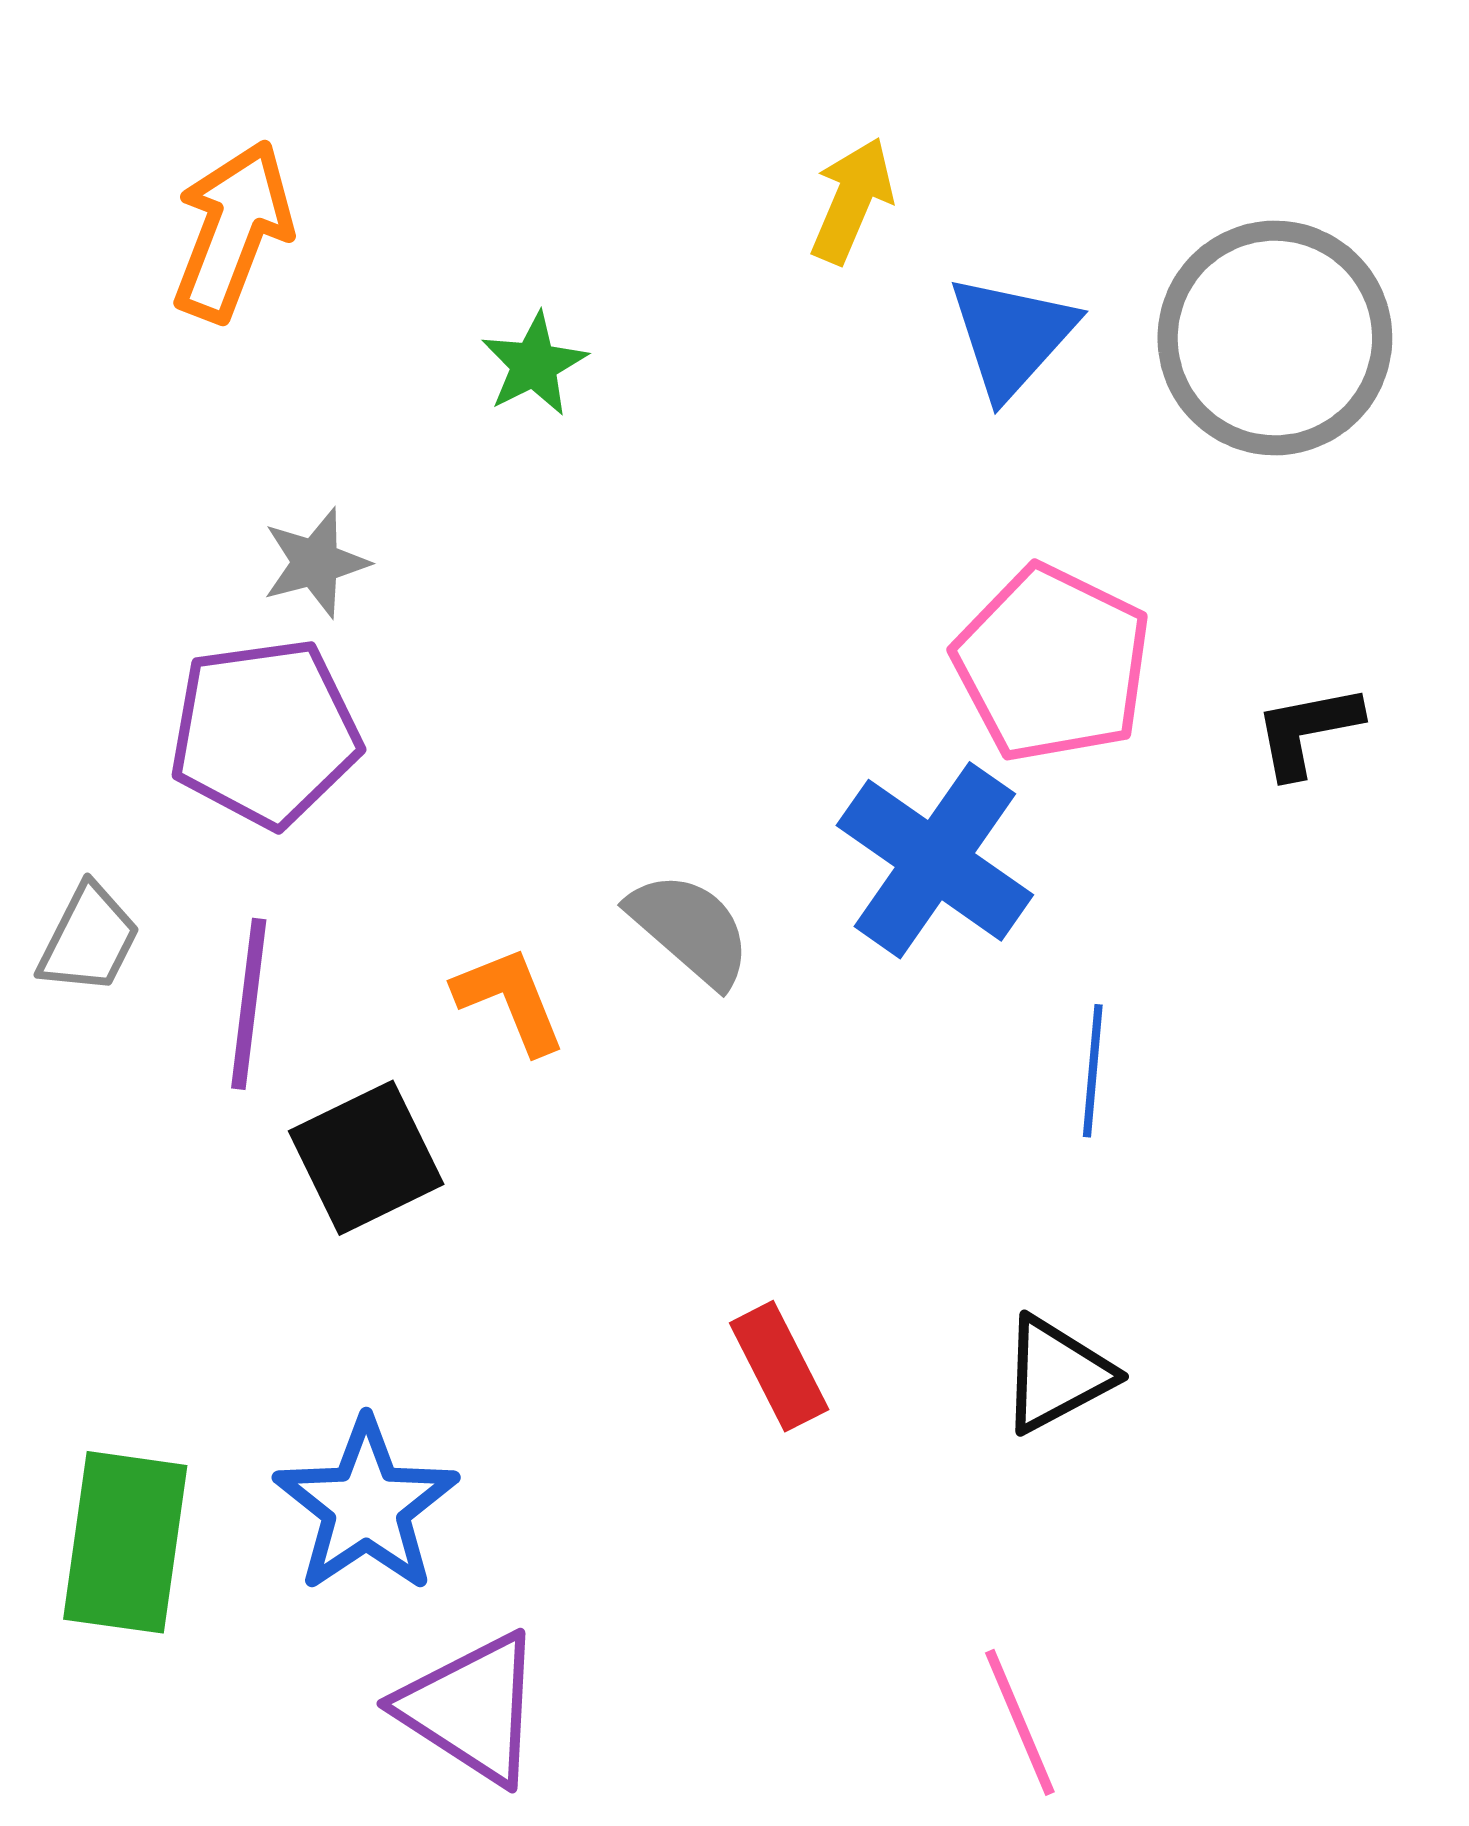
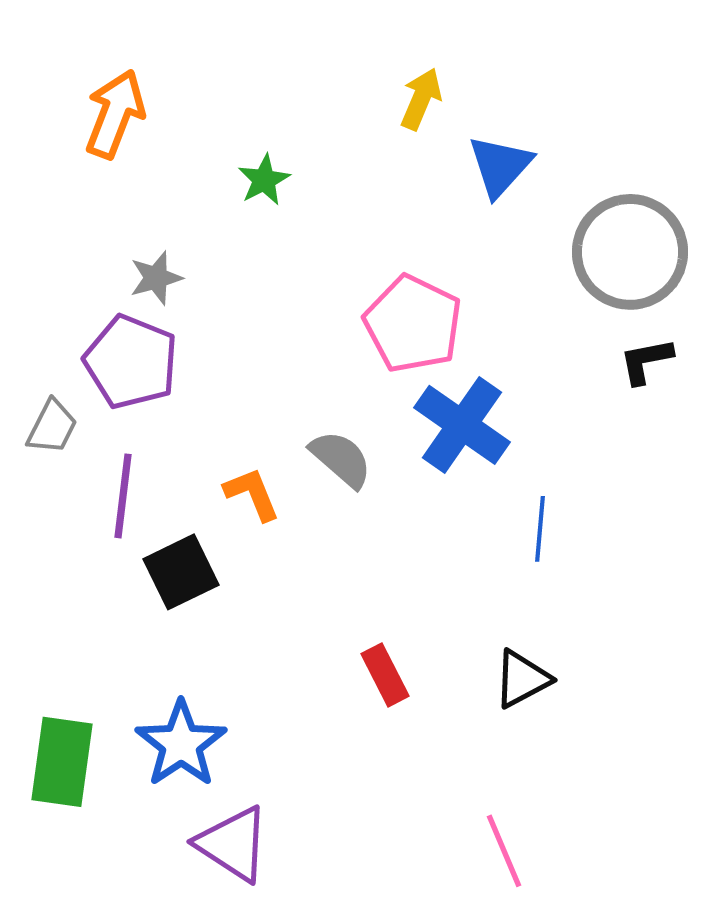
gray circle: (1275, 338) -> (630, 252), moved
pink pentagon: (1052, 664) -> (413, 324), moved
purple pentagon: (265, 733) -> (131, 362), turned 30
gray trapezoid: (89, 939) -> (52, 427), moved

